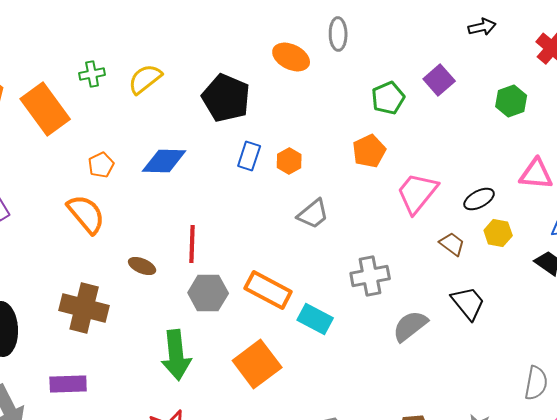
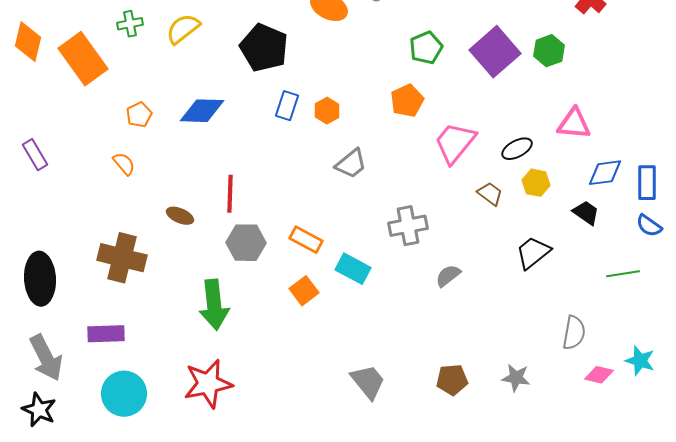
purple square: (439, 80) -> (495, 52), moved, size x1.6
orange semicircle: (86, 214) -> (124, 164), size x0.6
orange rectangle: (268, 290) -> (306, 240), size x0.7
black trapezoid: (468, 303) -> (533, 253), moved, turned -90
gray semicircle: (410, 326) -> (448, 276), size x0.7
orange square: (257, 364) -> (304, 291), moved, size x0.6

